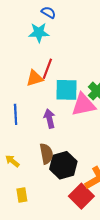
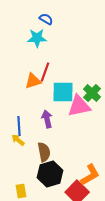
blue line: (16, 114) -> (19, 126), moved
yellow arrow: (12, 161) -> (18, 140), moved
black hexagon: (63, 165) -> (50, 174), moved

